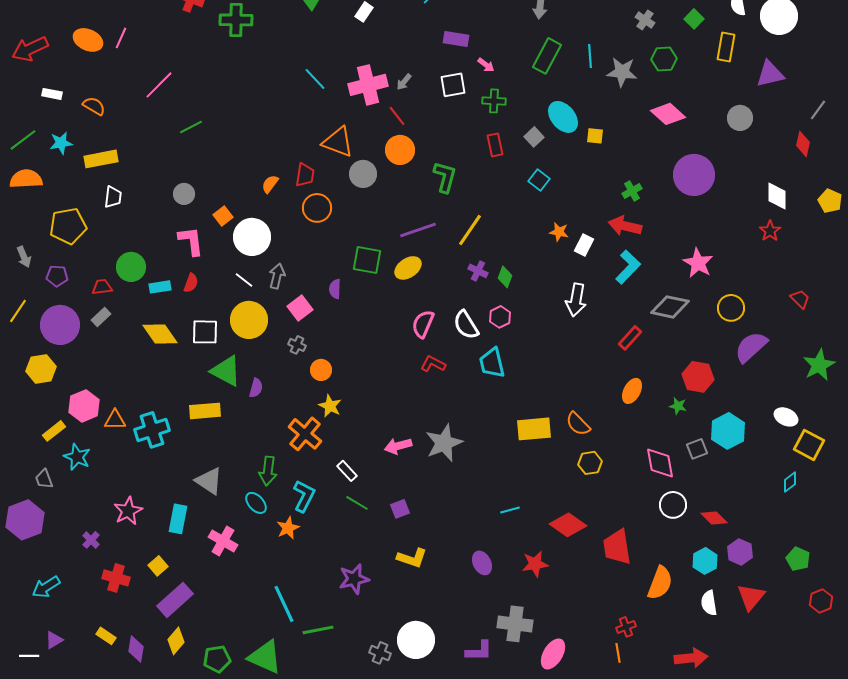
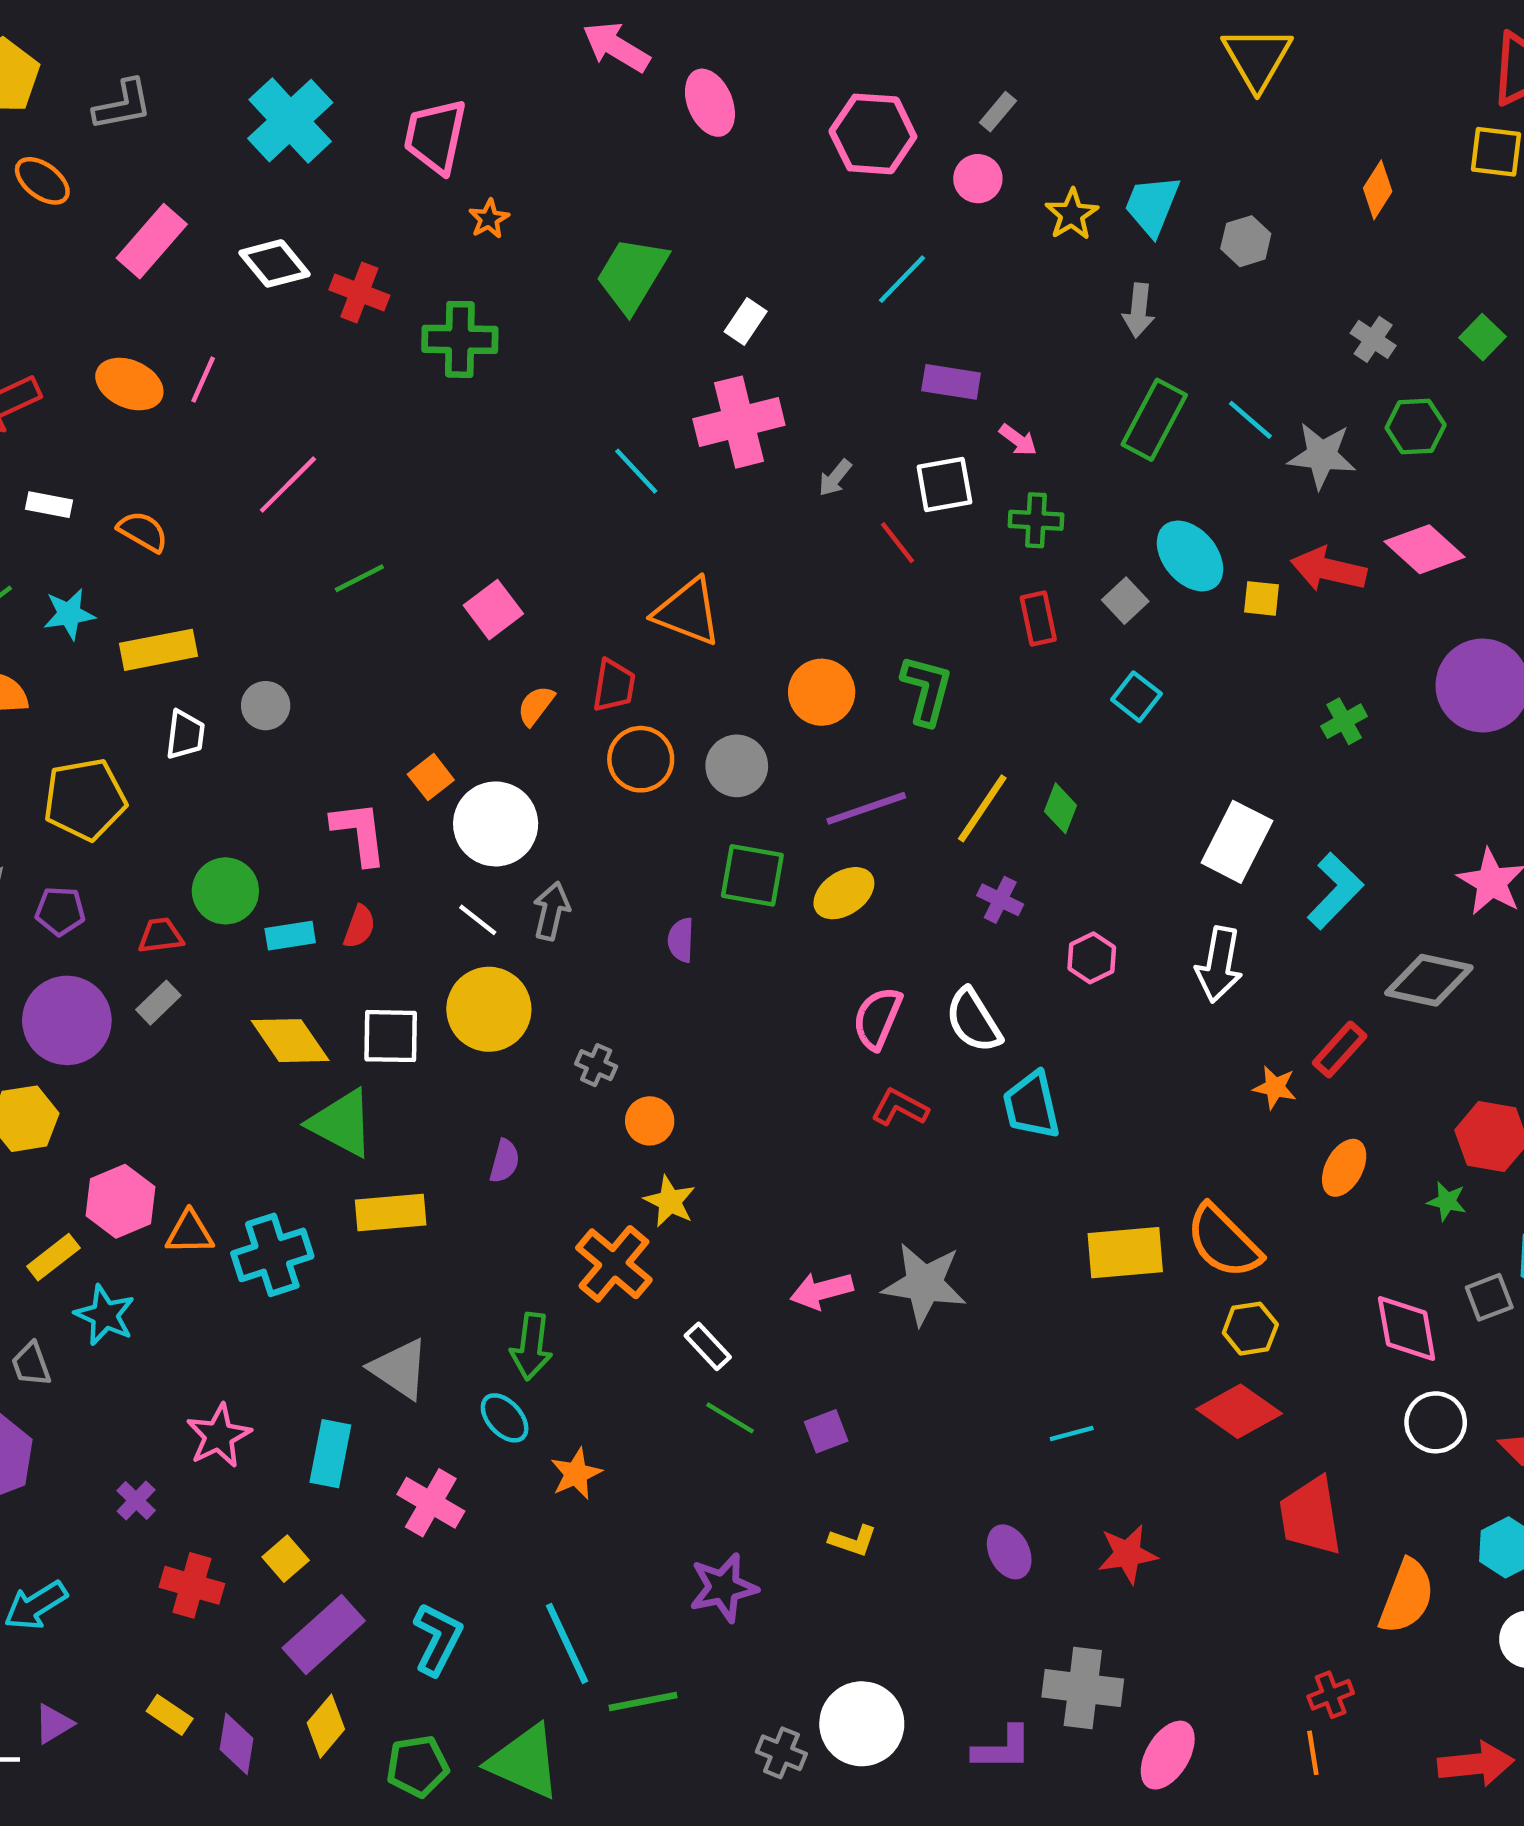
cyan line: (590, 56) -> (1250, 420), turned -45
pink cross: (368, 85) -> (739, 422), moved
red line: (397, 116) -> (898, 543), moved
orange circle: (400, 150) -> (822, 692), moved
gray circle: (363, 174) -> (737, 766), moved
gray circle: (184, 194) -> (266, 706), moved
red arrow: (625, 226) -> (1328, 569), moved
orange star: (559, 232) -> (1275, 1087), moved
white rectangle: (584, 245) -> (1237, 842), size x1.6
green diamond: (505, 277) -> (1061, 808), moved
pink square: (300, 308) -> (493, 610), moved
pink hexagon: (500, 317) -> (1092, 958), moved
green triangle: (226, 371) -> (342, 1123), moved
orange semicircle: (578, 424) -> (1224, 1241), size x1.4
gray star: (444, 443) -> (924, 1284), turned 30
cyan L-shape: (304, 496) -> (438, 1639), moved
red diamond: (568, 525) -> (1239, 1411), moved
yellow L-shape: (412, 558) -> (853, 1541), size x0.7

